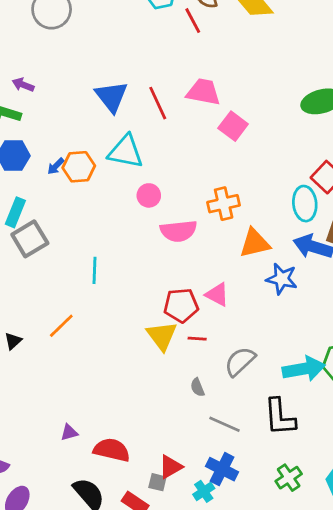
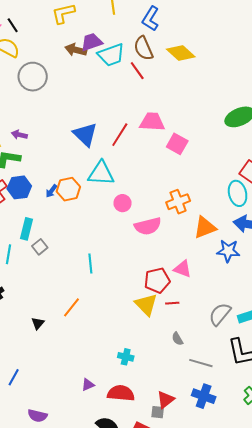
red line: (158, 103) -> (120, 135), turned 65
gray square: (30, 239) -> (40, 247), size x0.6
gray semicircle: (240, 362) -> (220, 314), moved
cyan cross: (204, 491) -> (126, 357), moved, turned -35

